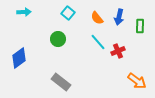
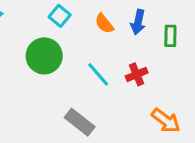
green circle: (58, 39) -> (44, 56), size x1.5
cyan line: (98, 42) -> (98, 74), moved
gray rectangle: (61, 82) -> (80, 122), moved

